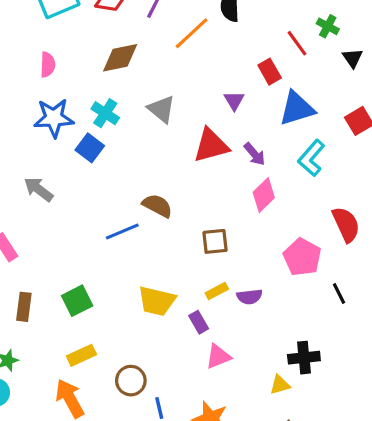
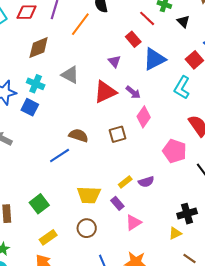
cyan L-shape: (311, 158) -> (182, 88), moved
brown square: (215, 241) -> (117, 134), moved
brown circle: (131, 381) -> (87, 228), moved

